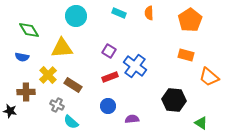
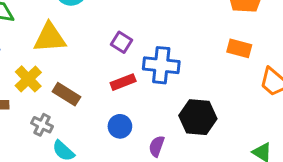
blue cross: (135, 66) -> (161, 65), turned -30
black hexagon: (174, 100) -> (198, 117), moved
purple semicircle: (132, 119) -> (157, 146), turned -64

